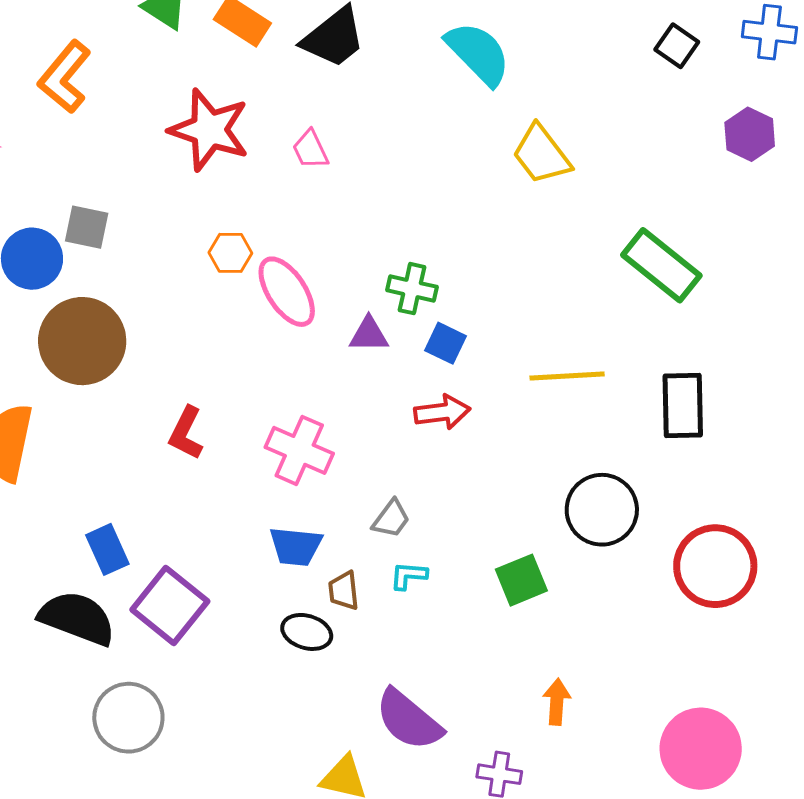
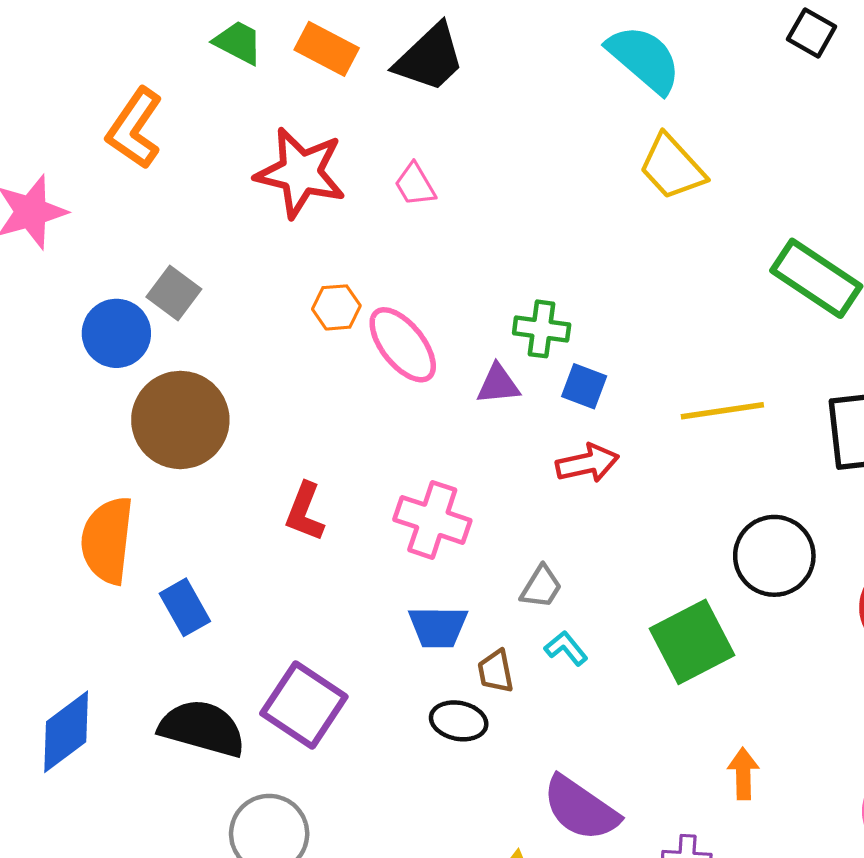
cyan semicircle: (478, 53) -> (644, 59), moved
gray square: (87, 227) -> (174, 293), turned 30
blue rectangle: (107, 549) -> (185, 607), moved
cyan L-shape: (408, 576) -> (566, 648), turned 51
green square: (521, 580) -> (692, 642), size x1.4

